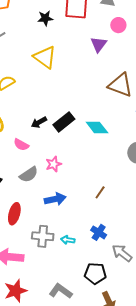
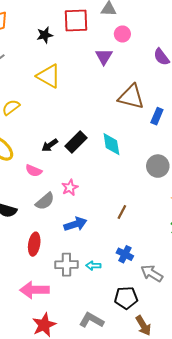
cyan diamond: (97, 127) -> (111, 144), turned 35

